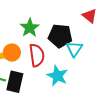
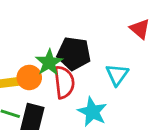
green star: (30, 28) -> (49, 62), moved
black pentagon: (60, 36) -> (74, 54), moved

